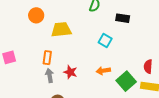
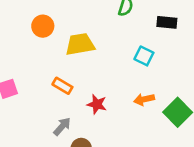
orange rectangle: (47, 58) -> (62, 86), turned -64
gray arrow: (50, 76) -> (62, 126), moved, turned 56

